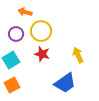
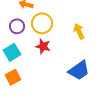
yellow arrow: (78, 55) -> (79, 31), moved
blue trapezoid: (65, 83) -> (79, 70), moved

